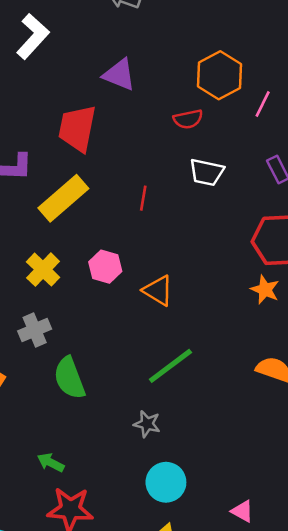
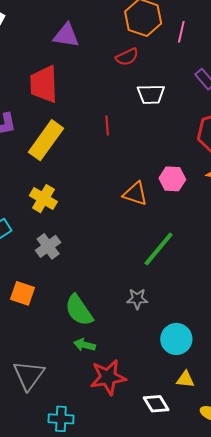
pink hexagon: (105, 267) -> (172, 179), moved
green semicircle: (69, 378) -> (79, 310), moved
gray star: (147, 424) -> (137, 299), moved

